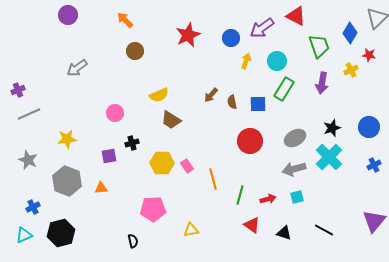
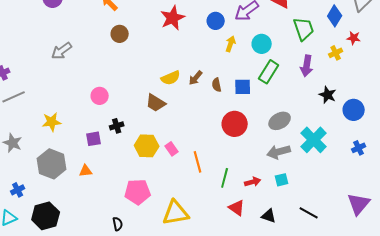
yellow semicircle: (159, 95) -> (171, 78), moved
black star: (332, 128) -> (328, 95), moved, turned -30
yellow triangle: (191, 230) -> (176, 213), size x1.8

